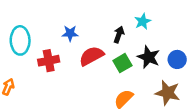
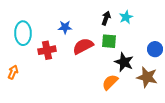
black arrow: (119, 35) -> (106, 18), moved
black star: (149, 57) -> (124, 62), moved
green square: (122, 63) -> (109, 41), moved, turned 35

